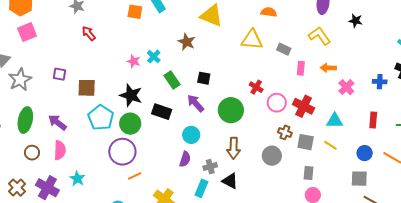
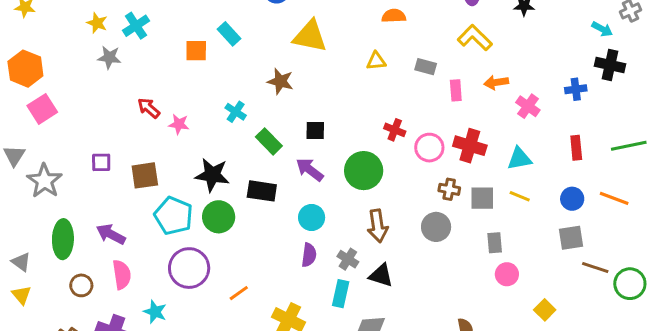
red arrow: (89, 33) -> (149, 108), moved
yellow triangle: (252, 40) -> (376, 61), size x0.6
pink star: (134, 61) -> (179, 124), moved
purple circle: (122, 152) -> (189, 268), moved
gray cross: (210, 167) -> (348, 259), turned -32

